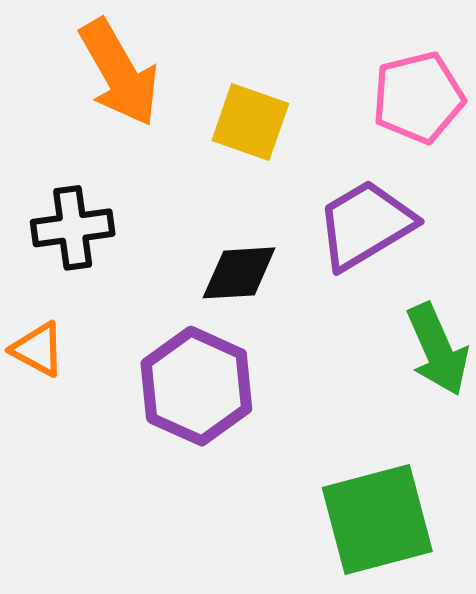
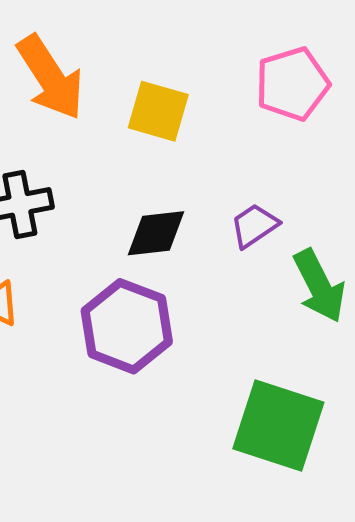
purple trapezoid: (365, 225) -> (254, 226), moved, size x0.6
green square: (377, 520) -> (278, 426), turned 36

